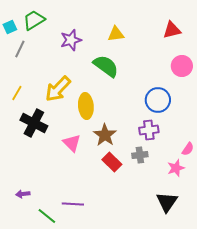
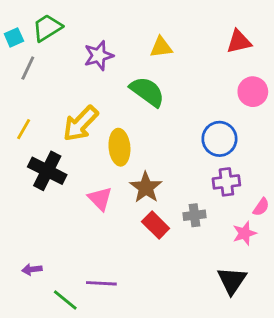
purple cross: (149, 130) -> (226, 182), moved

